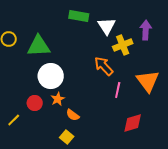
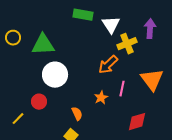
orange arrow: (104, 66) -> (108, 65), turned -90
orange star: (58, 99) -> (101, 98), moved
orange semicircle: (73, 115) -> (77, 114), turned -152

